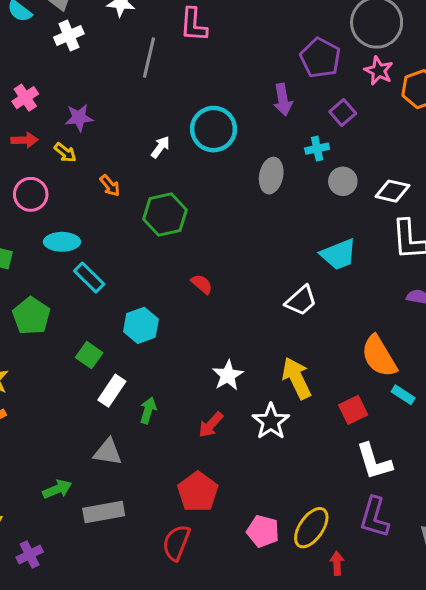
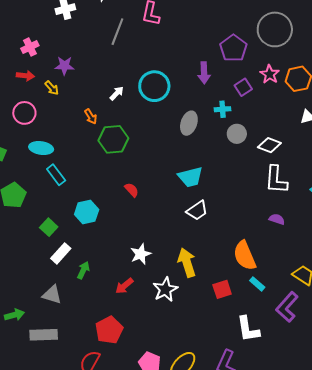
pink star: (379, 71) -> (270, 74), moved
orange arrow: (110, 186) -> (91, 116), moved
cyan trapezoid: (338, 254) -> (190, 177), moved
white L-shape: (374, 462) -> (248, 329), moved

